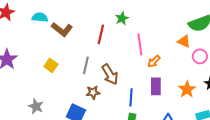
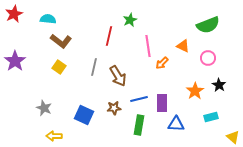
brown L-shape: (62, 29) -> (61, 41), moved
orange triangle: (184, 41) -> (183, 46), moved
purple rectangle: (156, 86) -> (162, 103), moved
brown star: (93, 92) -> (114, 108), moved
blue line: (131, 97) -> (139, 99), turned 72

